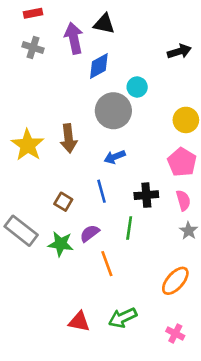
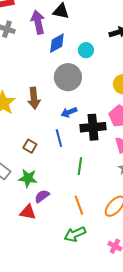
cyan circle: (137, 87) -> (86, 50), moved
black cross: (146, 195) -> (93, 127), moved, size x1.4
purple semicircle: (90, 233) -> (42, 196), moved
orange line: (107, 264) -> (79, 205), moved
red triangle: (79, 322) -> (28, 212), moved

